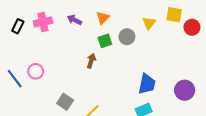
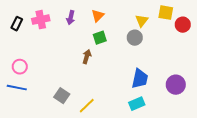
purple arrow: (74, 20) -> (71, 18), turned -104
gray circle: (127, 37) -> (135, 38), moved
pink circle: (36, 71) -> (20, 67), moved
blue line: (15, 79) -> (17, 88), moved, turned -42

